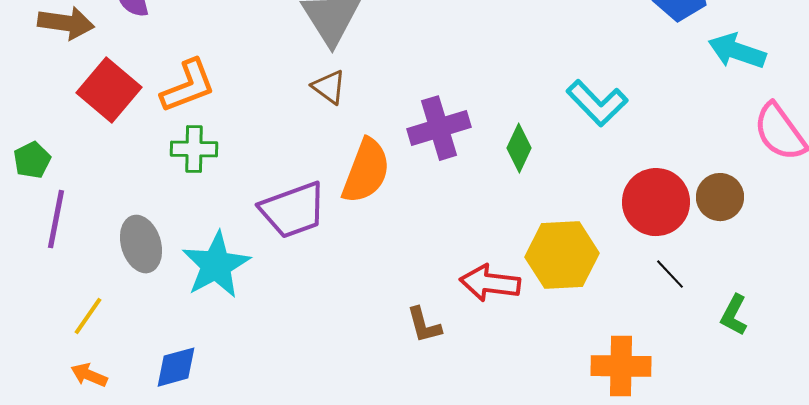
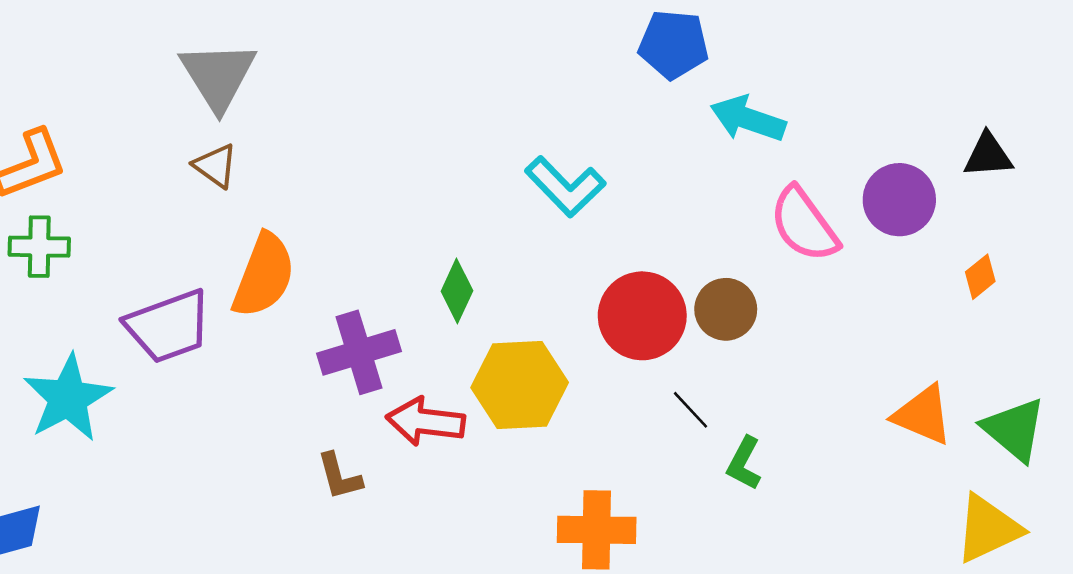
purple cross: (439, 128) -> (359, 352), moved
green diamond: (519, 148) -> (457, 291), moved
black line: (670, 274) -> (691, 410), moved

